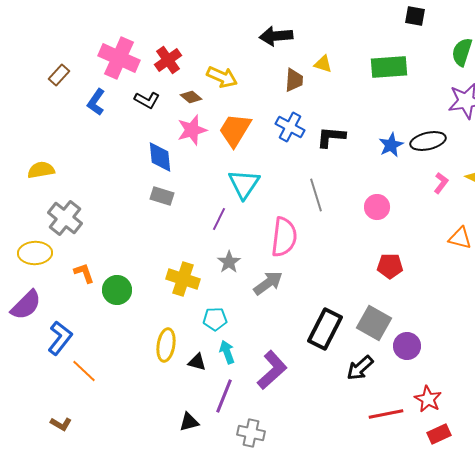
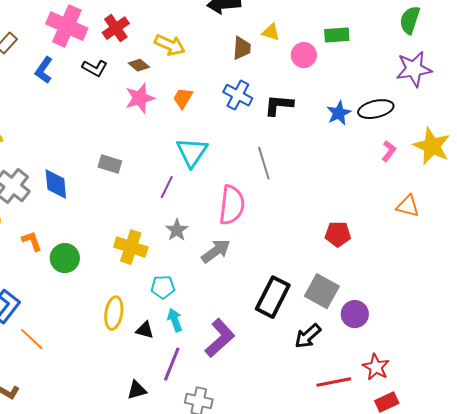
green rectangle: (389, 67) -> (337, 35), size x0.7
orange trapezoid: (235, 130) -> (183, 98), size x0.6
blue diamond: (160, 157) -> (56, 184), moved
pink circle: (377, 207) -> (304, 55), moved

